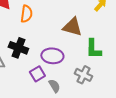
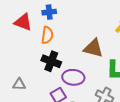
black cross: (18, 48) -> (51, 61), moved

